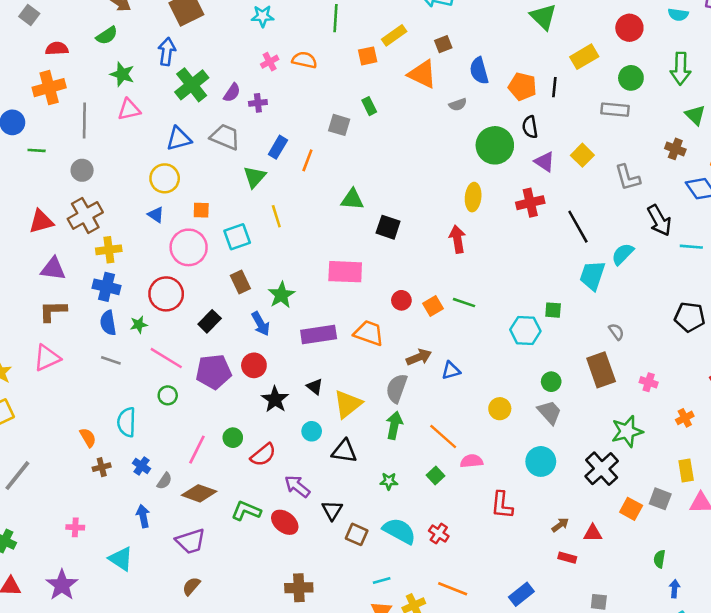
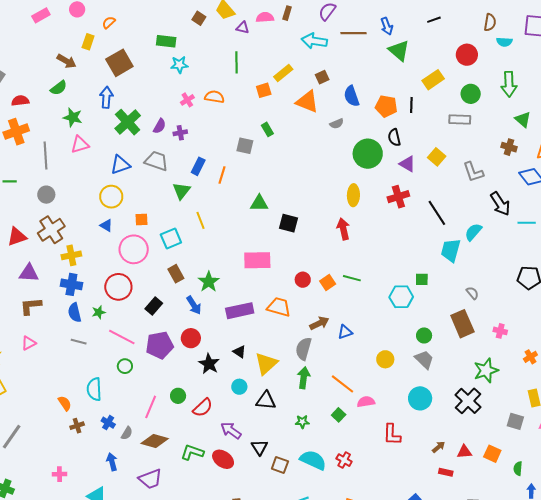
pink triangle: (47, 358) -> (29, 343), size x0.7
orange square: (631, 509) -> (492, 454), moved

